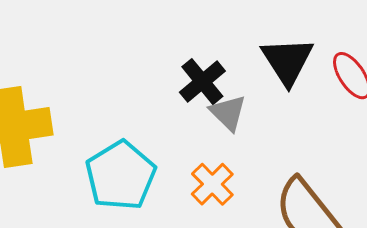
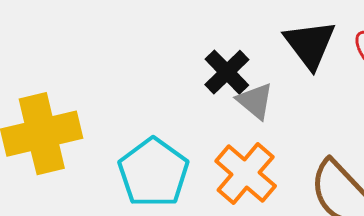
orange cross: (212, 184) -> (246, 174), size x1.4

